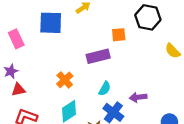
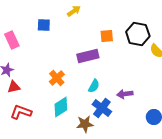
black hexagon: (148, 17) -> (138, 34), moved
blue square: (51, 23) -> (44, 25), size x0.6

